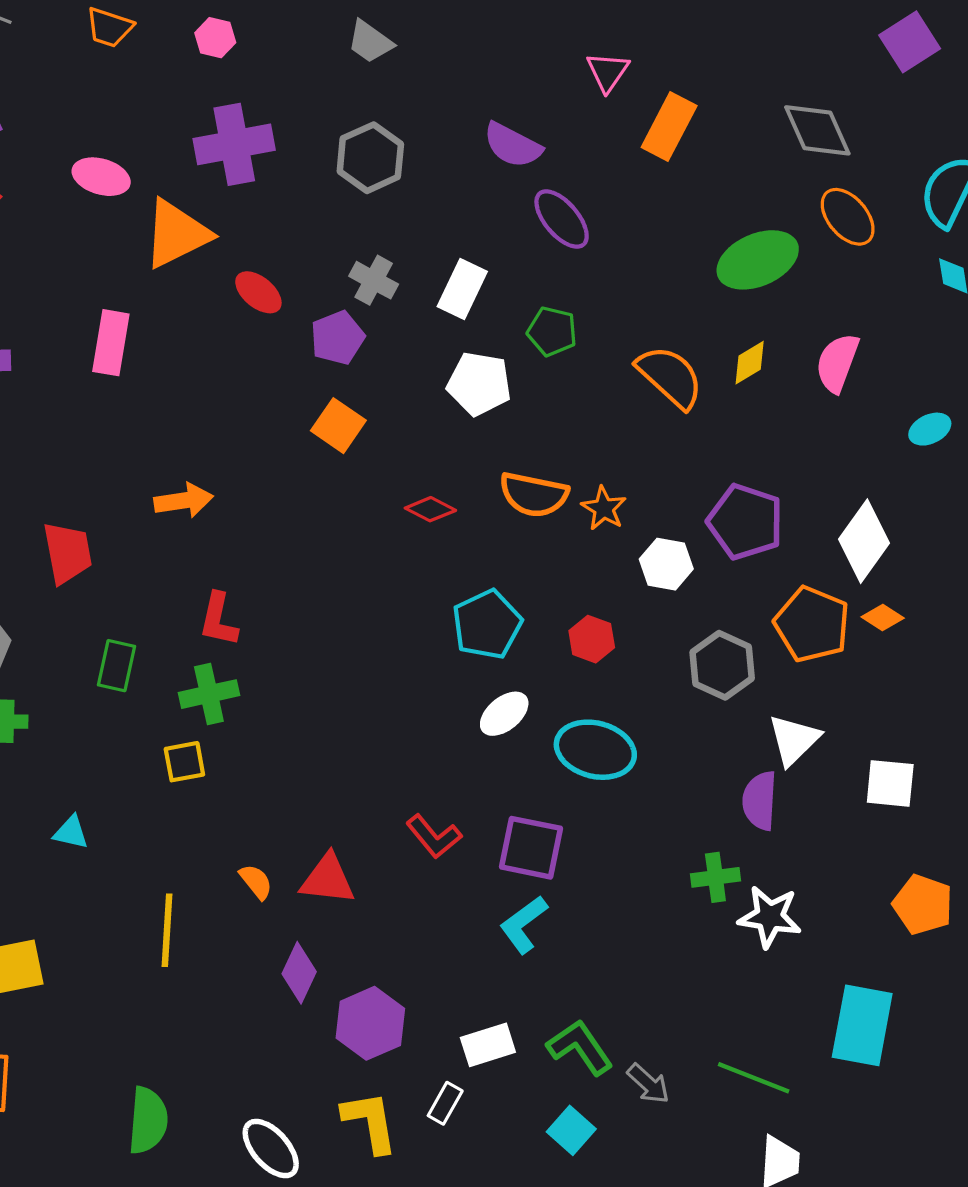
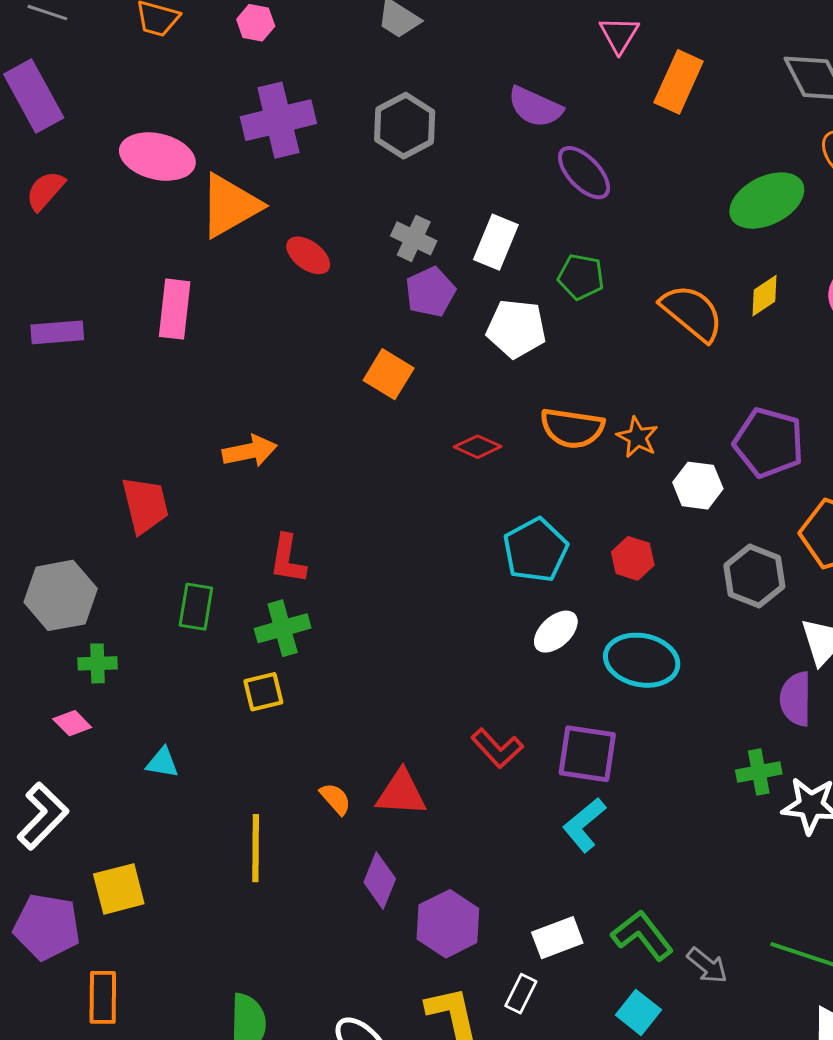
pink ellipse: (101, 177) -> (157, 157), size x1.4
purple pentagon: (337, 338) -> (430, 292), moved

